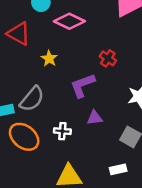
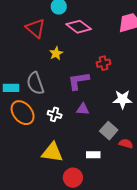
red cross: (108, 58) -> (104, 63), turned 32
gray semicircle: (32, 99) -> (35, 83), turned 110

